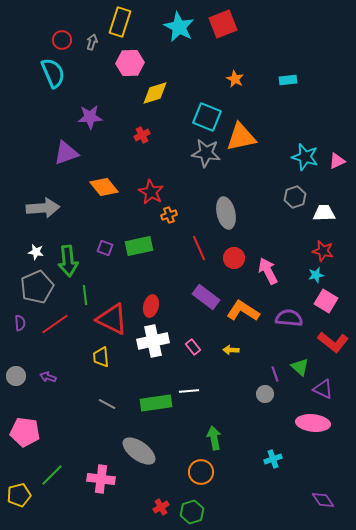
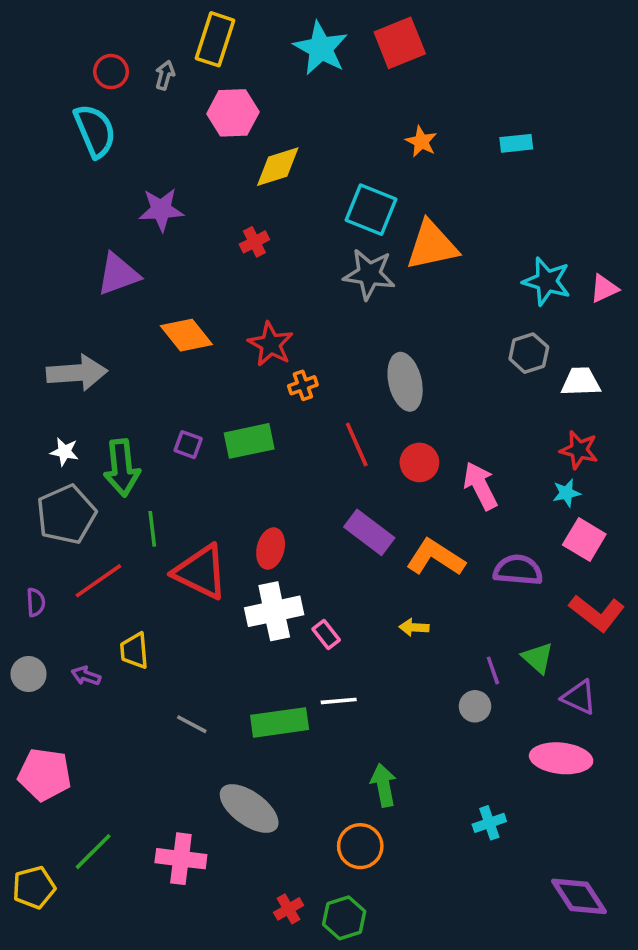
purple semicircle: (20, 323) -> (36, 602), moved
pink rectangle: (193, 347) -> (326, 635), moved
yellow trapezoid: (101, 357) -> (134, 651), moved
purple diamond: (323, 500) -> (579, 896), size x1.4

